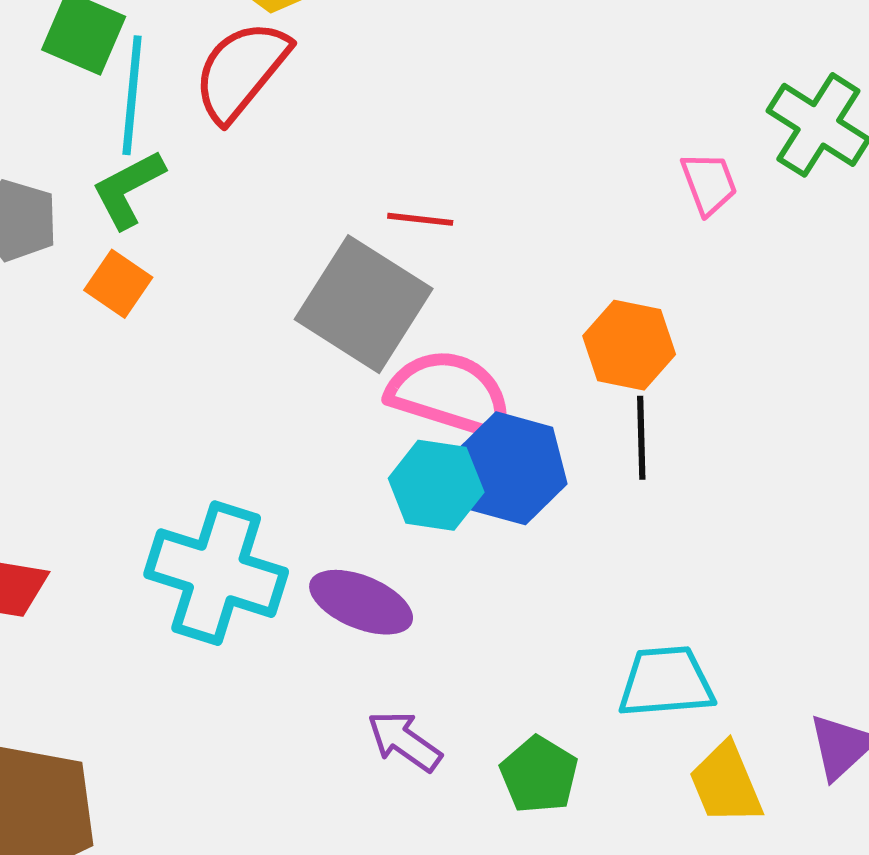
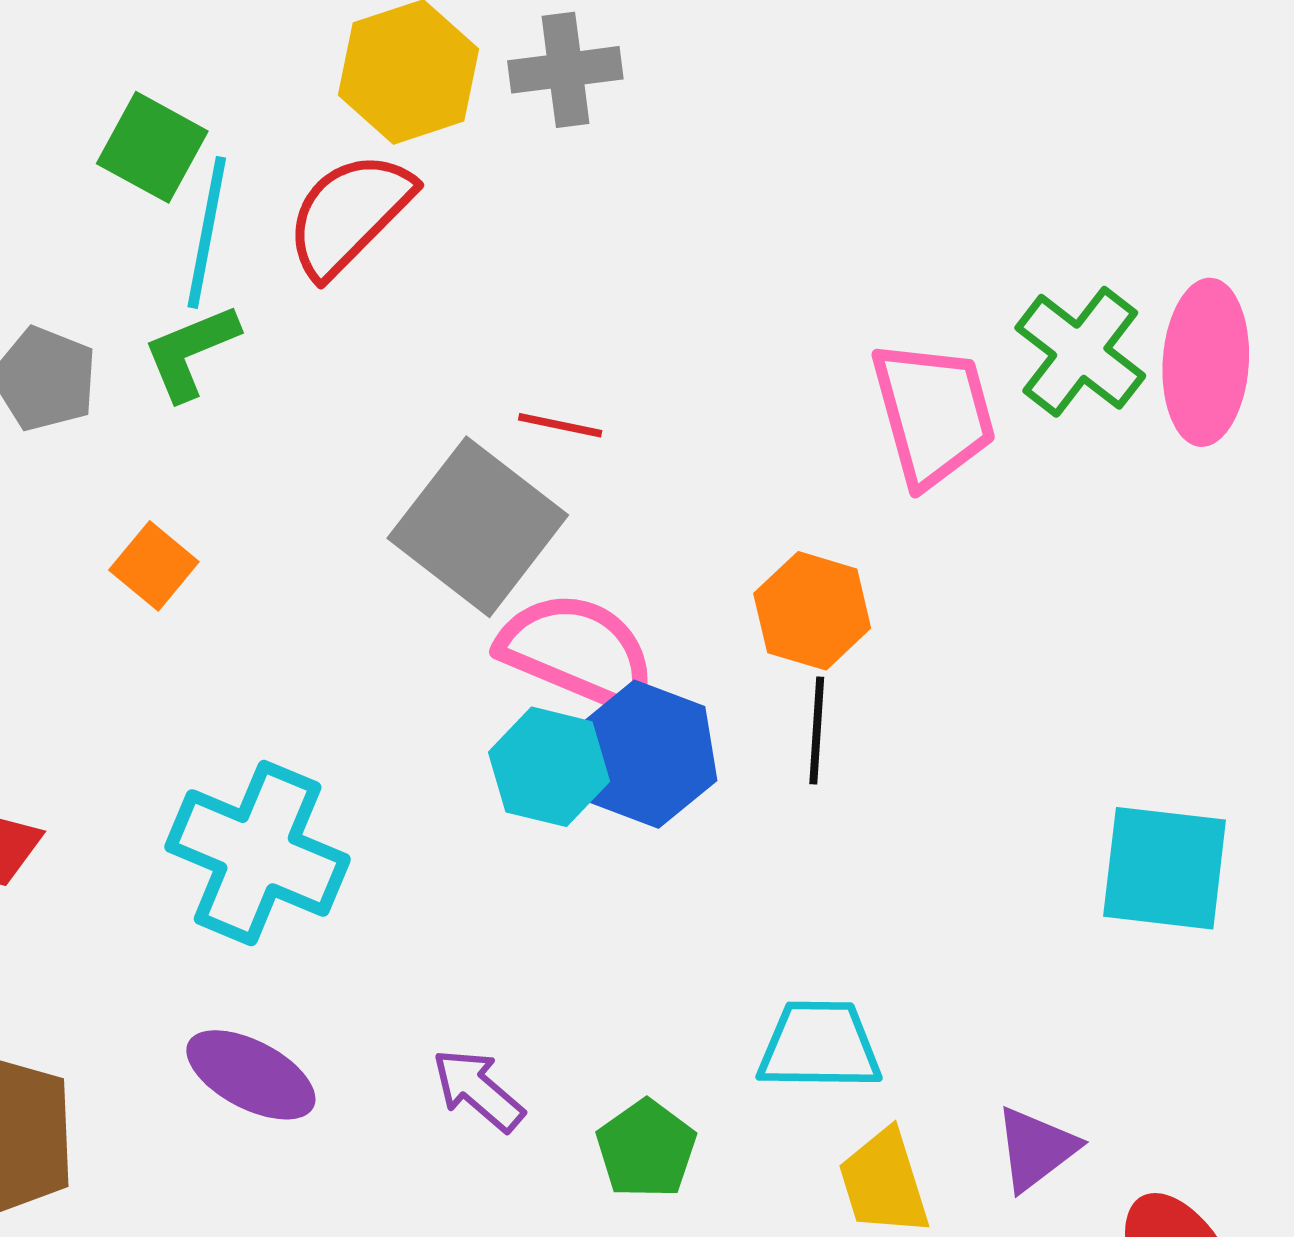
pink trapezoid: (709, 183) -> (933, 414), size x1.8
orange square: (118, 284) -> (154, 566), moved
purple ellipse: (361, 602) -> (251, 1075), moved

